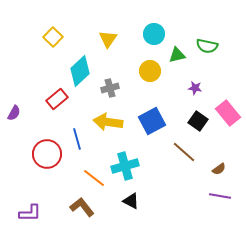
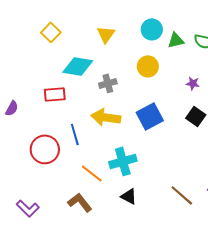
green triangle: (177, 55) -> (176, 40), moved
cyan diamond: (80, 71) -> (78, 66), turned 52
red rectangle: (57, 99) -> (55, 94), turned 35
brown line: (184, 152) -> (182, 195), moved
purple L-shape: (30, 213) -> (28, 208), turned 45

